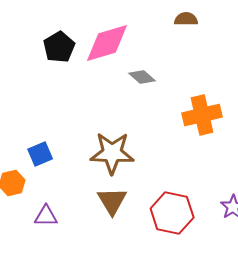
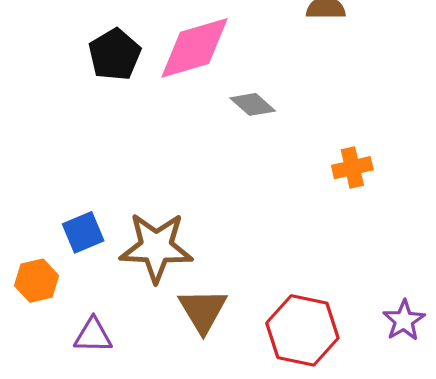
orange cross: (202, 115) -> (352, 168), size x0.6
brown star: (112, 153) -> (156, 247), moved

